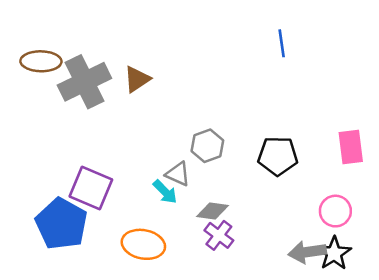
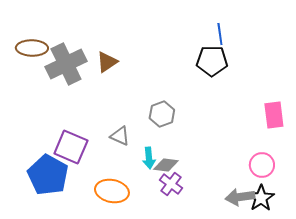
black pentagon: (278, 156) -> (212, 61), moved
gray triangle: (178, 174) -> (120, 136), moved
cyan arrow: (165, 192) -> (149, 158), moved, turned 40

